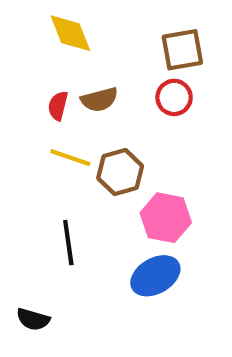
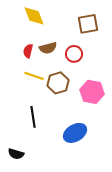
red circle: (174, 97) -> (74, 54), moved
pink hexagon: (166, 218) -> (92, 92), moved

